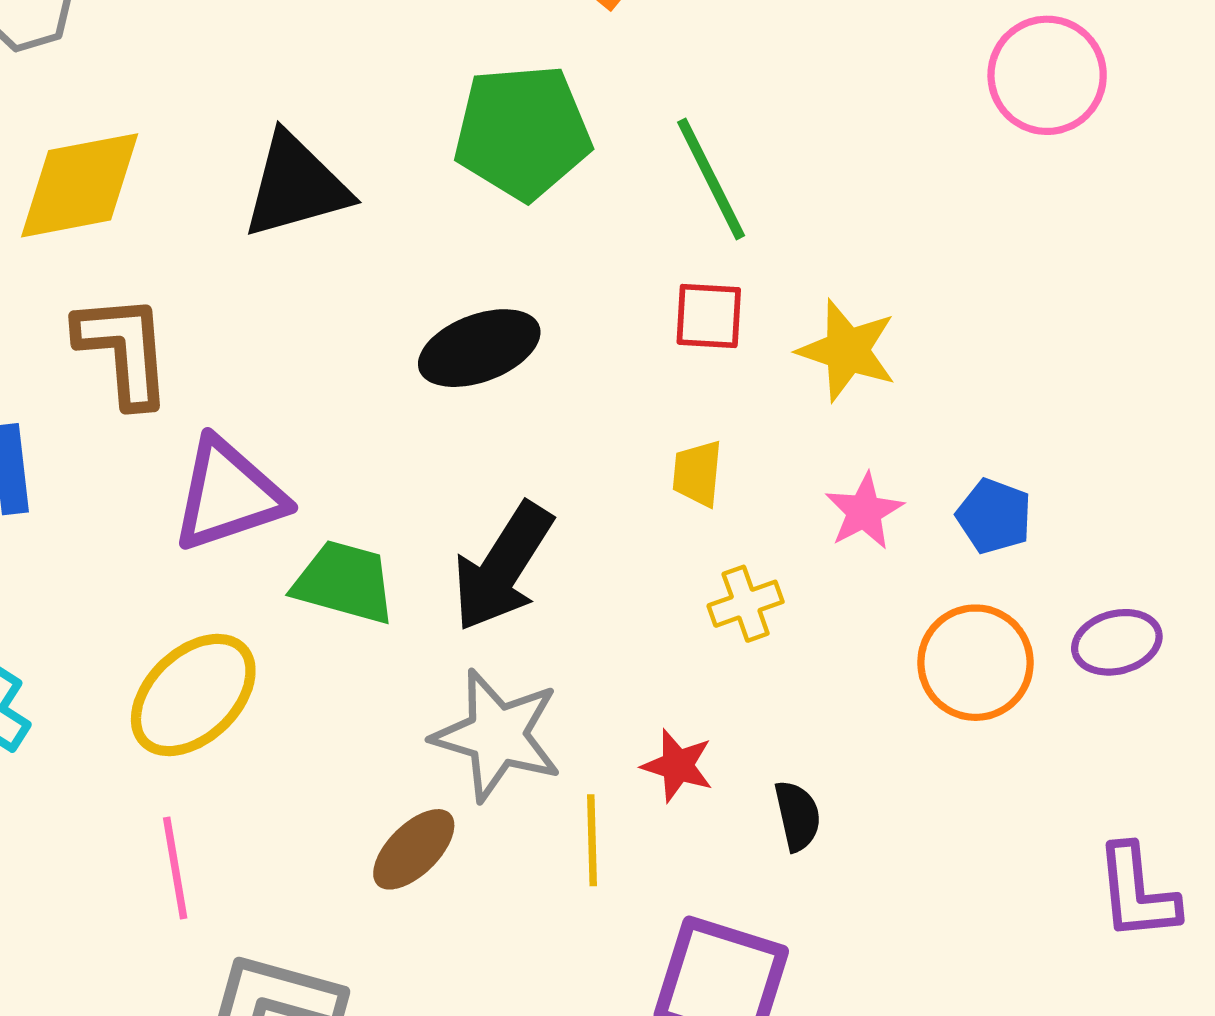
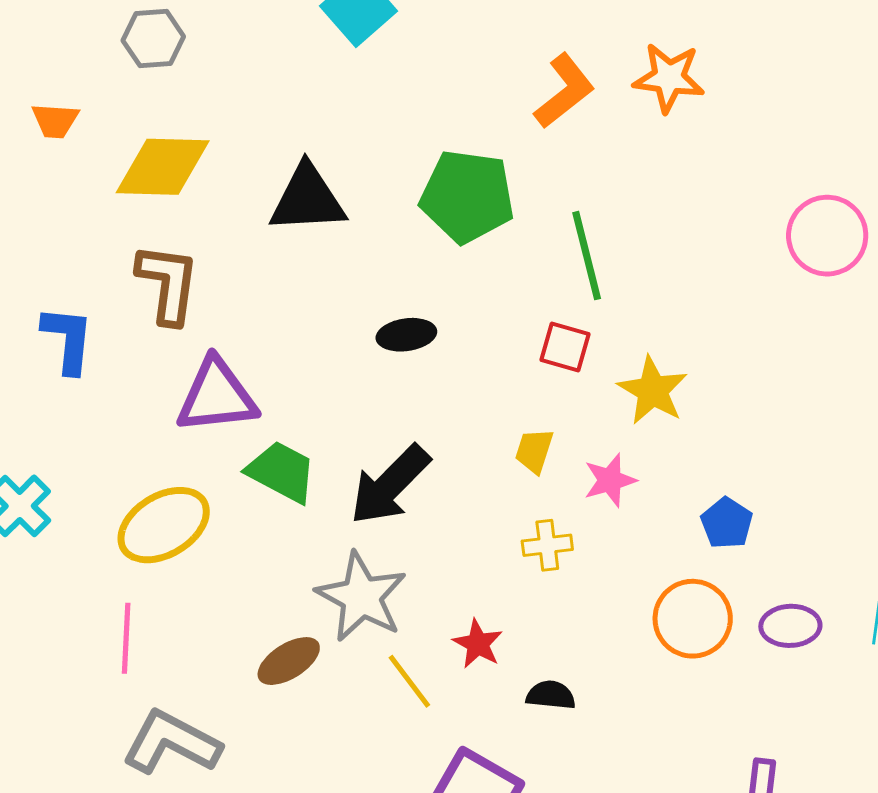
black ellipse: (479, 348) -> (406, 335), size x0.7
pink star: (864, 511) -> (610, 480), moved
black semicircle: (797, 816) -> (551, 695), turned -84
yellow line: (592, 840) -> (409, 681), turned -48

